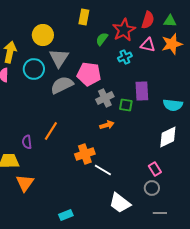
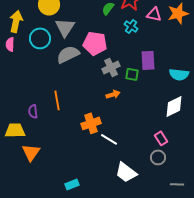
cyan cross: (125, 57) -> (131, 26), turned -32
orange line: (51, 131) -> (57, 100), turned -42
gray line: (160, 213) -> (177, 184), moved

